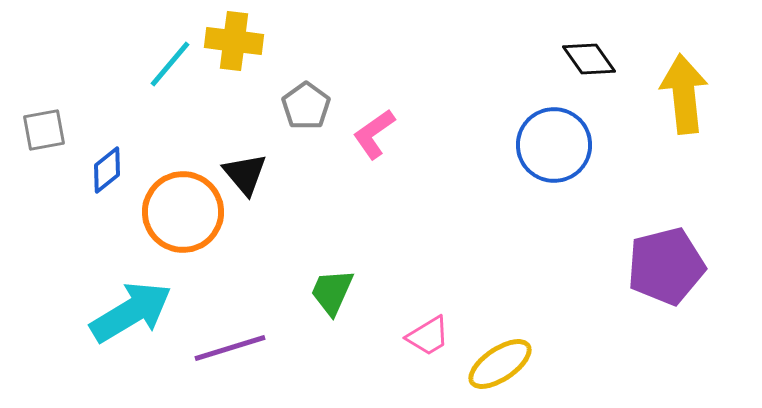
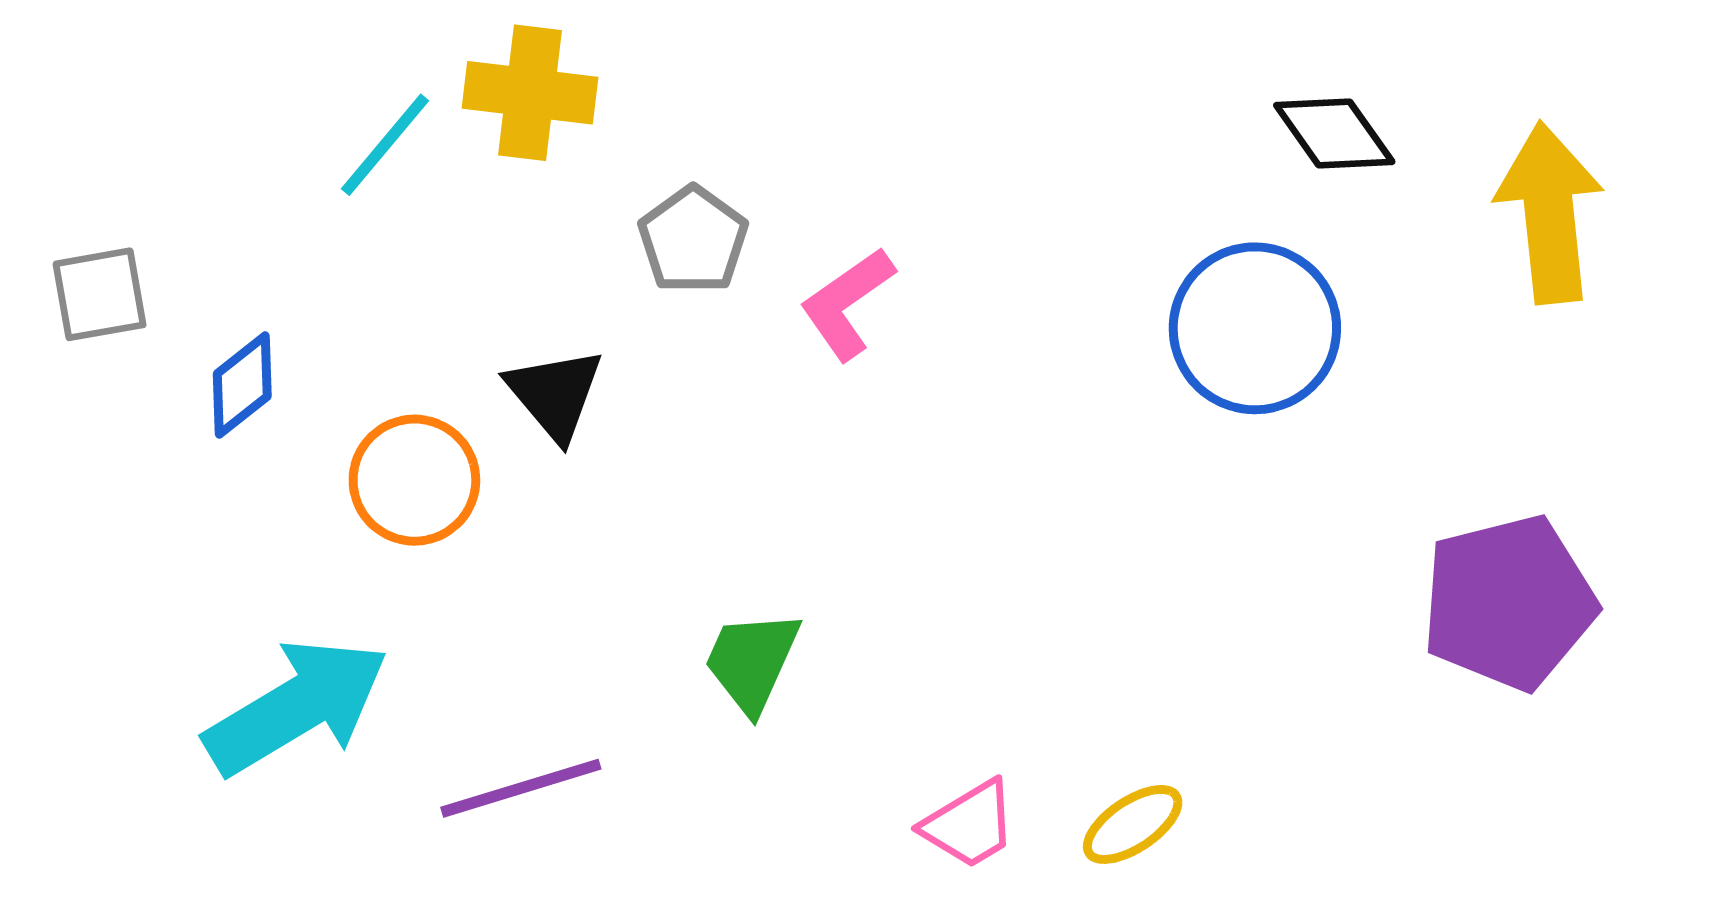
orange circle: (183, 212) -> (414, 480), size x0.7
pink trapezoid: (428, 336) -> (969, 824), moved
yellow ellipse: (500, 364) -> (1133, 824), size x0.7

